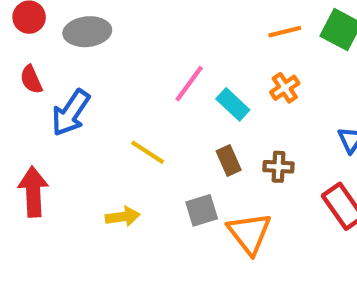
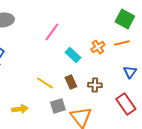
orange line: (285, 32) -> (122, 43), moved
pink line: (189, 84) -> (52, 32), moved
yellow line: (148, 152) -> (45, 83), moved

